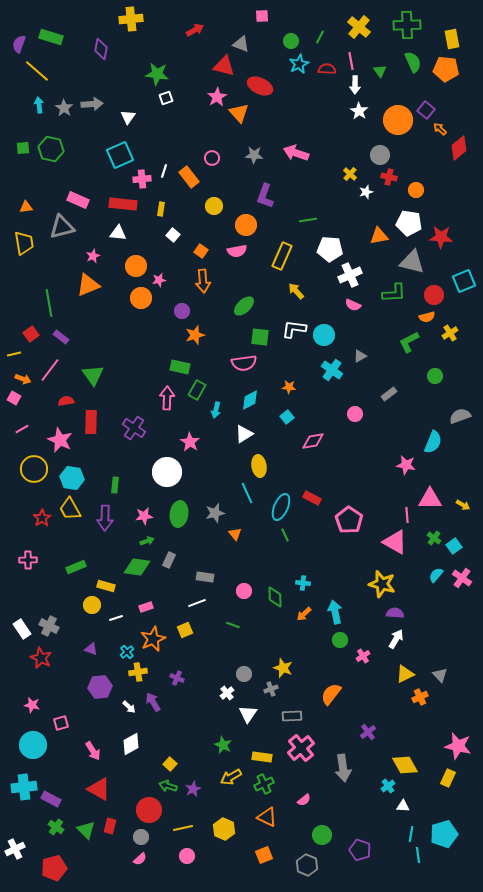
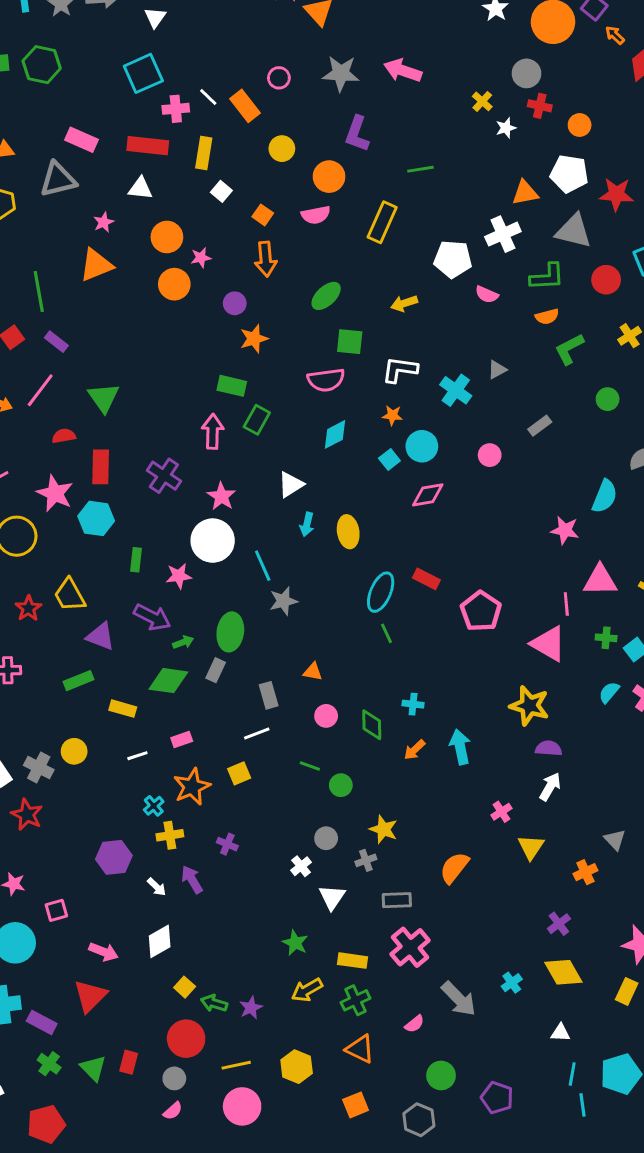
gray star: (254, 155) -> (341, 73), size x1.4
white line: (164, 171) -> (208, 97), turned -64
yellow rectangle: (161, 209) -> (204, 153), size x1.5
white pentagon: (330, 249) -> (453, 259), moved
white cross: (350, 275) -> (503, 234), moved
yellow arrow: (296, 291) -> (404, 303), moved, turned -66
orange semicircle: (427, 317) -> (547, 317), moved
white L-shape: (294, 329) -> (400, 370), moved
cyan circle: (324, 335) -> (422, 446), moved
cyan arrow: (216, 410) -> (307, 524), moved
white triangle: (244, 434) -> (291, 485), moved
pink star: (190, 442) -> (221, 496), moved
cyan hexagon: (72, 478) -> (96, 518), moved
cyan line: (247, 493) -> (263, 566), moved
green ellipse: (179, 514) -> (230, 632), moved
pink star: (144, 516) -> (179, 576), moved
purple arrow: (105, 518) -> (152, 617), moved, turned -65
orange triangle: (235, 534) -> (313, 672), moved, turned -40
green cross: (434, 538) -> (606, 638), turned -32
gray rectangle: (205, 577) -> (269, 695), turned 66
yellow circle: (92, 605) -> (74, 751), moved
green circle: (340, 640) -> (341, 785), moved
purple triangle: (91, 649) -> (101, 636), moved, size x1.5
yellow triangle: (405, 674) -> (531, 847), moved, turned -30
purple cross: (368, 732) -> (559, 924), moved
pink arrow: (93, 751) -> (104, 952), turned -36
yellow square: (170, 764) -> (185, 987), moved
gray arrow: (343, 768) -> (459, 999), moved, turned -36
cyan cross: (388, 786) -> (512, 983), moved
red triangle: (99, 789) -> (90, 996), moved, turned 45
pink circle: (187, 856) -> (242, 1106), size x1.6

